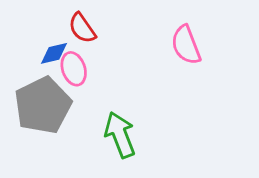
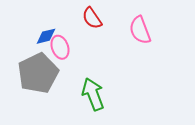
red semicircle: (82, 28) -> (92, 18), moved

